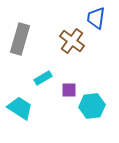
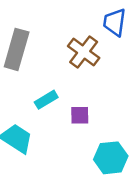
cyan hexagon: (92, 106) -> (111, 158), moved

